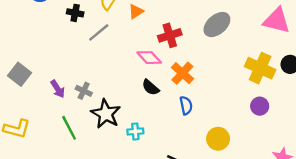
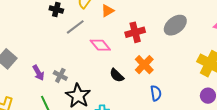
pink diamond: (149, 58) -> (100, 45), moved
blue semicircle: (186, 105) -> (156, 93), moved

